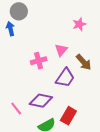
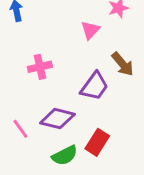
pink triangle: (61, 50) -> (90, 30), moved
pink cross: (39, 61) -> (40, 67), moved

